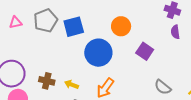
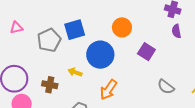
gray pentagon: (46, 20) -> (49, 40), moved
yellow arrow: (71, 85) -> (75, 72), moved

